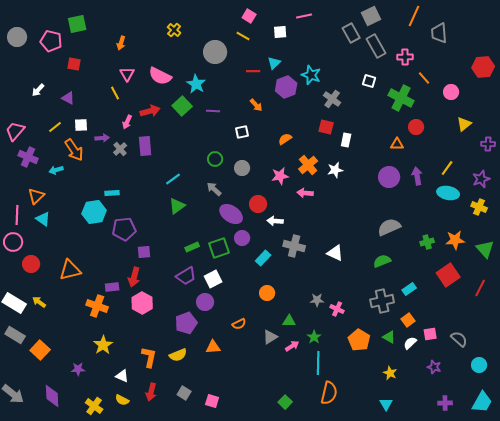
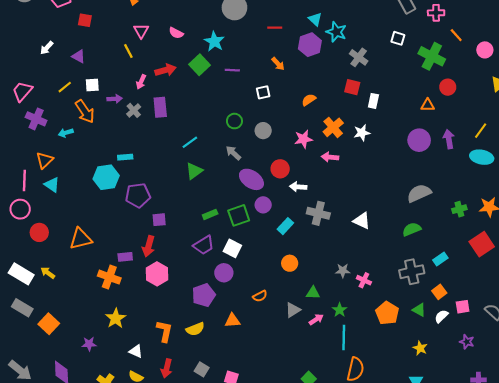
cyan triangle: (274, 63) -> (315, 19), moved, turned -32
pink semicircle: (160, 76) -> (176, 33), size x0.6
white square: (213, 279) -> (232, 248), turned -36

